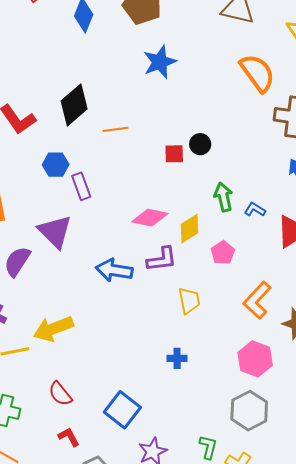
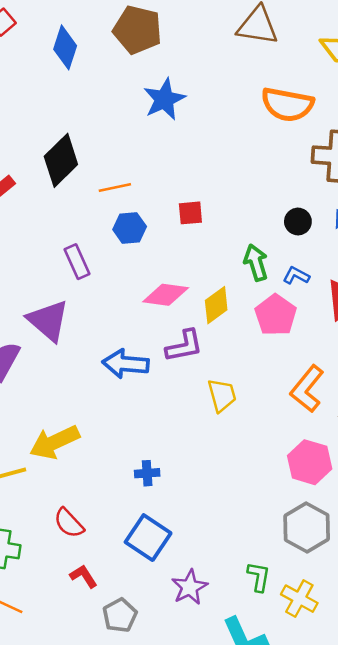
orange semicircle: (257, 73) -> (287, 104), turned 141
black circle: (200, 144) -> (298, 222), moved
blue hexagon: (56, 165) -> (130, 228), moved
pink pentagon: (223, 253) -> (276, 315), moved, size x1.4
blue cross: (177, 358) -> (147, 473), moved

